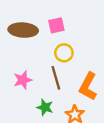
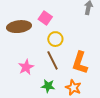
pink square: (56, 25) -> (45, 18), turned -32

